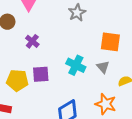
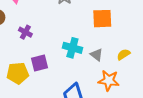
gray triangle: (103, 67) -> (97, 55), moved

